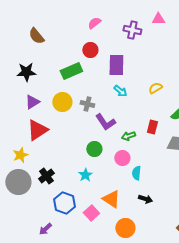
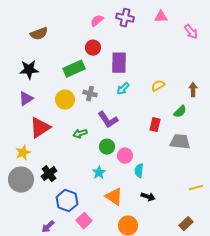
purple cross: (132, 30) -> (125, 18), moved
brown semicircle: (36, 36) -> (39, 34), turned -72
cyan arrow: (120, 91) -> (123, 89), turned 96
purple triangle: (32, 102) -> (26, 99), moved
gray cross: (87, 104) -> (90, 94), moved
green arrow: (128, 136) -> (80, 134), moved
green circle: (94, 149) -> (107, 147), moved
cyan star: (85, 175) -> (99, 173), moved
pink square: (91, 213) -> (84, 221), moved

